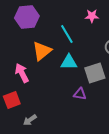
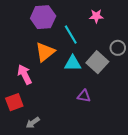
purple hexagon: (27, 17) -> (43, 17), moved
gray square: (95, 73) -> (97, 62), moved, turned -30

